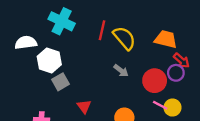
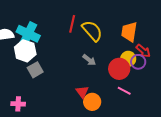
cyan cross: (62, 21) -> (28, 34), moved
orange trapezoid: (166, 39) -> (129, 32), turned -95
red triangle: (84, 106) -> (82, 92), moved
yellow circle: (173, 108) -> (128, 59), moved

